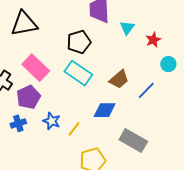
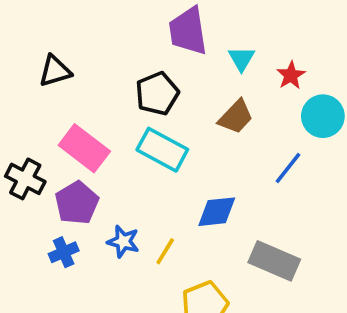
black triangle: (24, 24) -> (55, 71), size x0.7
cyan circle: (168, 64) -> (323, 116), size x1.5
brown trapezoid: (119, 79) -> (236, 117), moved

